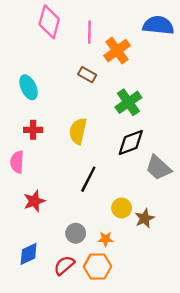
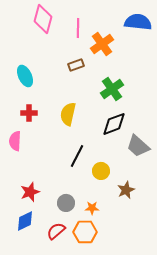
brown rectangle: (87, 75) -> (76, 65), turned -49
red star: (34, 201) -> (30, 192), moved
yellow circle: (122, 208) -> (101, 171), moved

